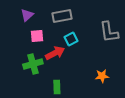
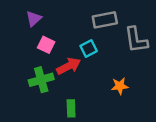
gray rectangle: (62, 16) -> (105, 20), moved
pink square: (37, 36) -> (46, 45), turned 32
orange star: (102, 76) -> (120, 86), moved

